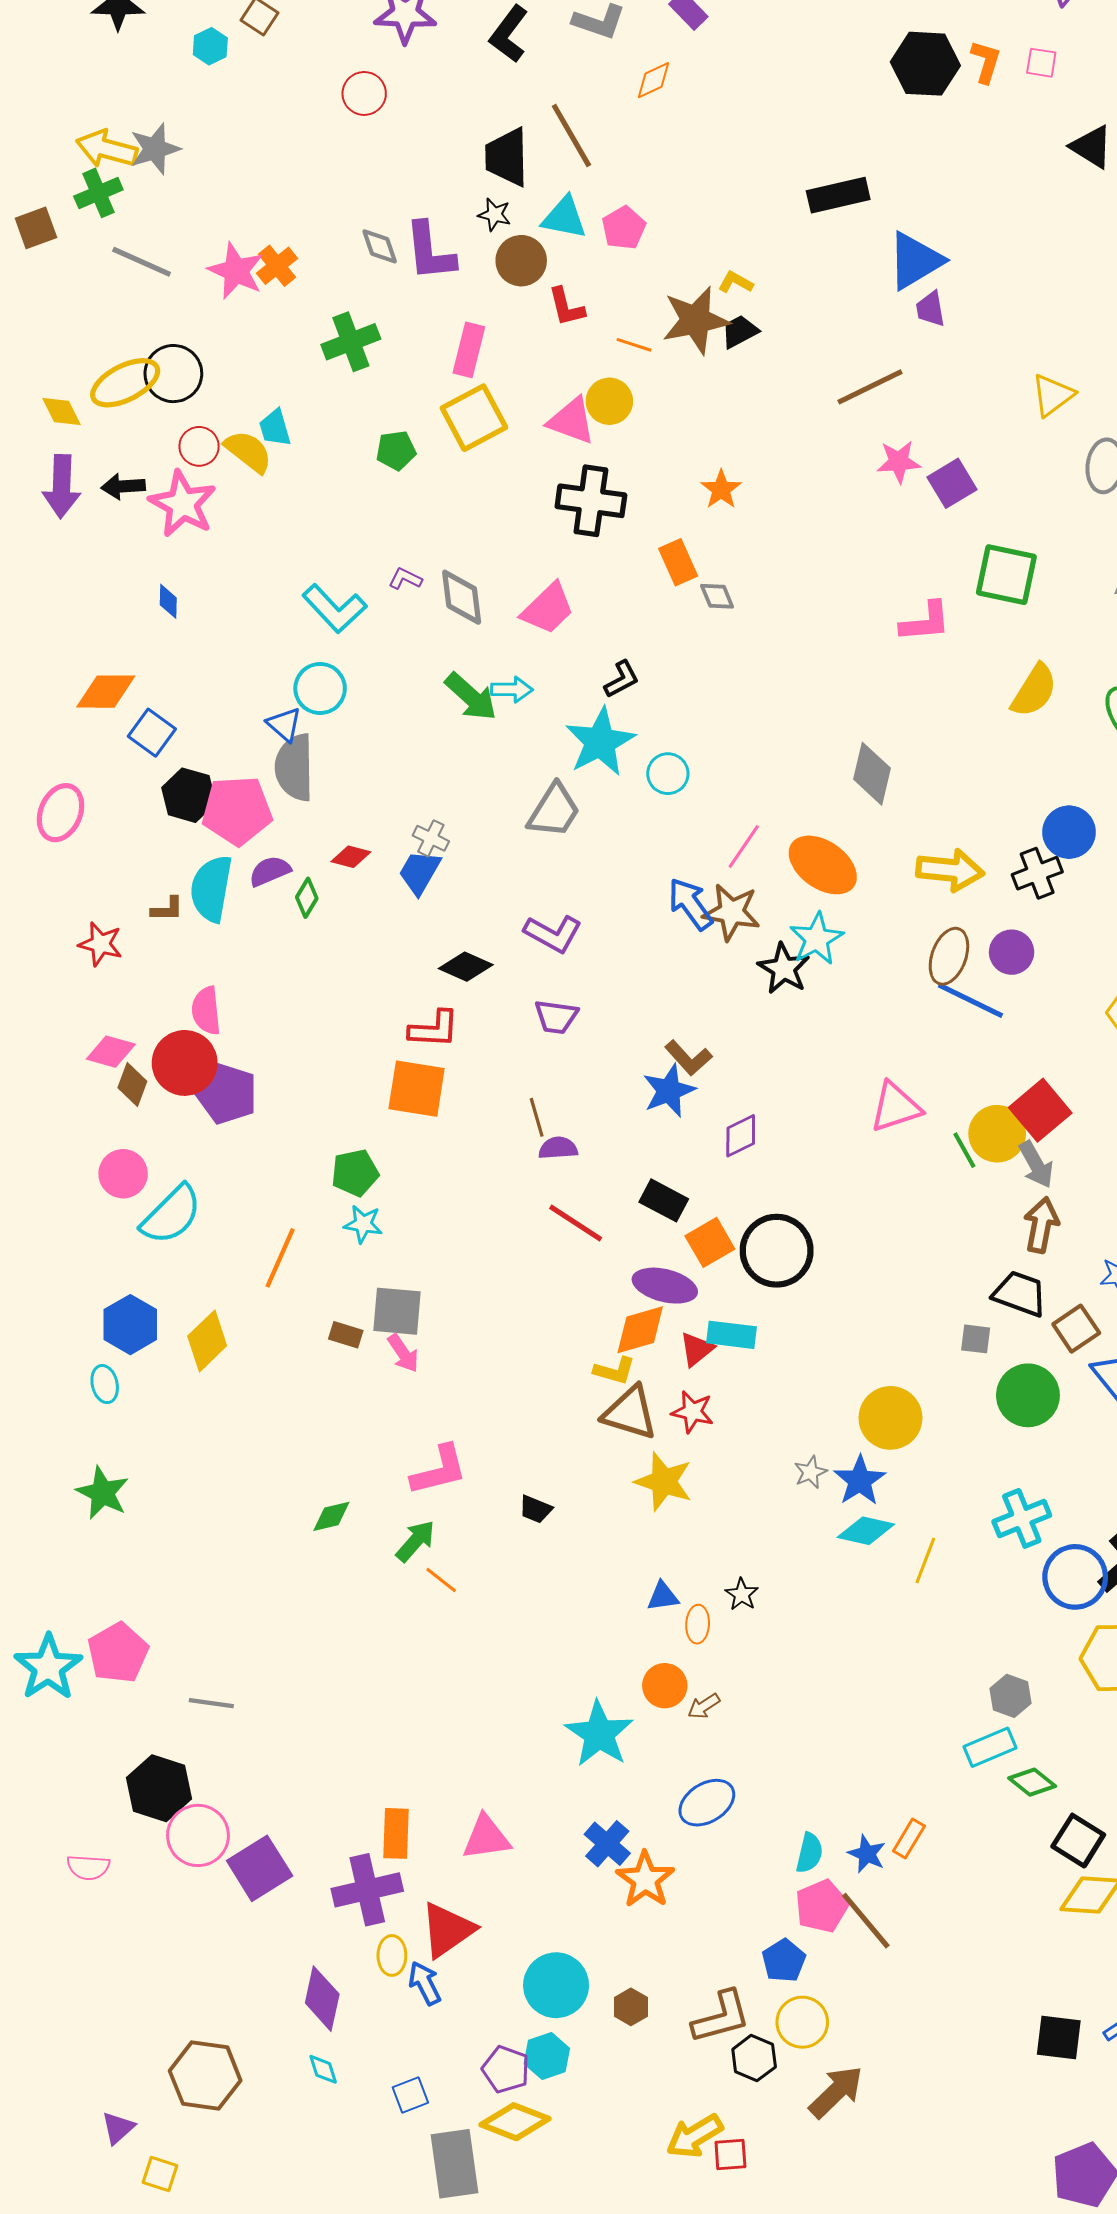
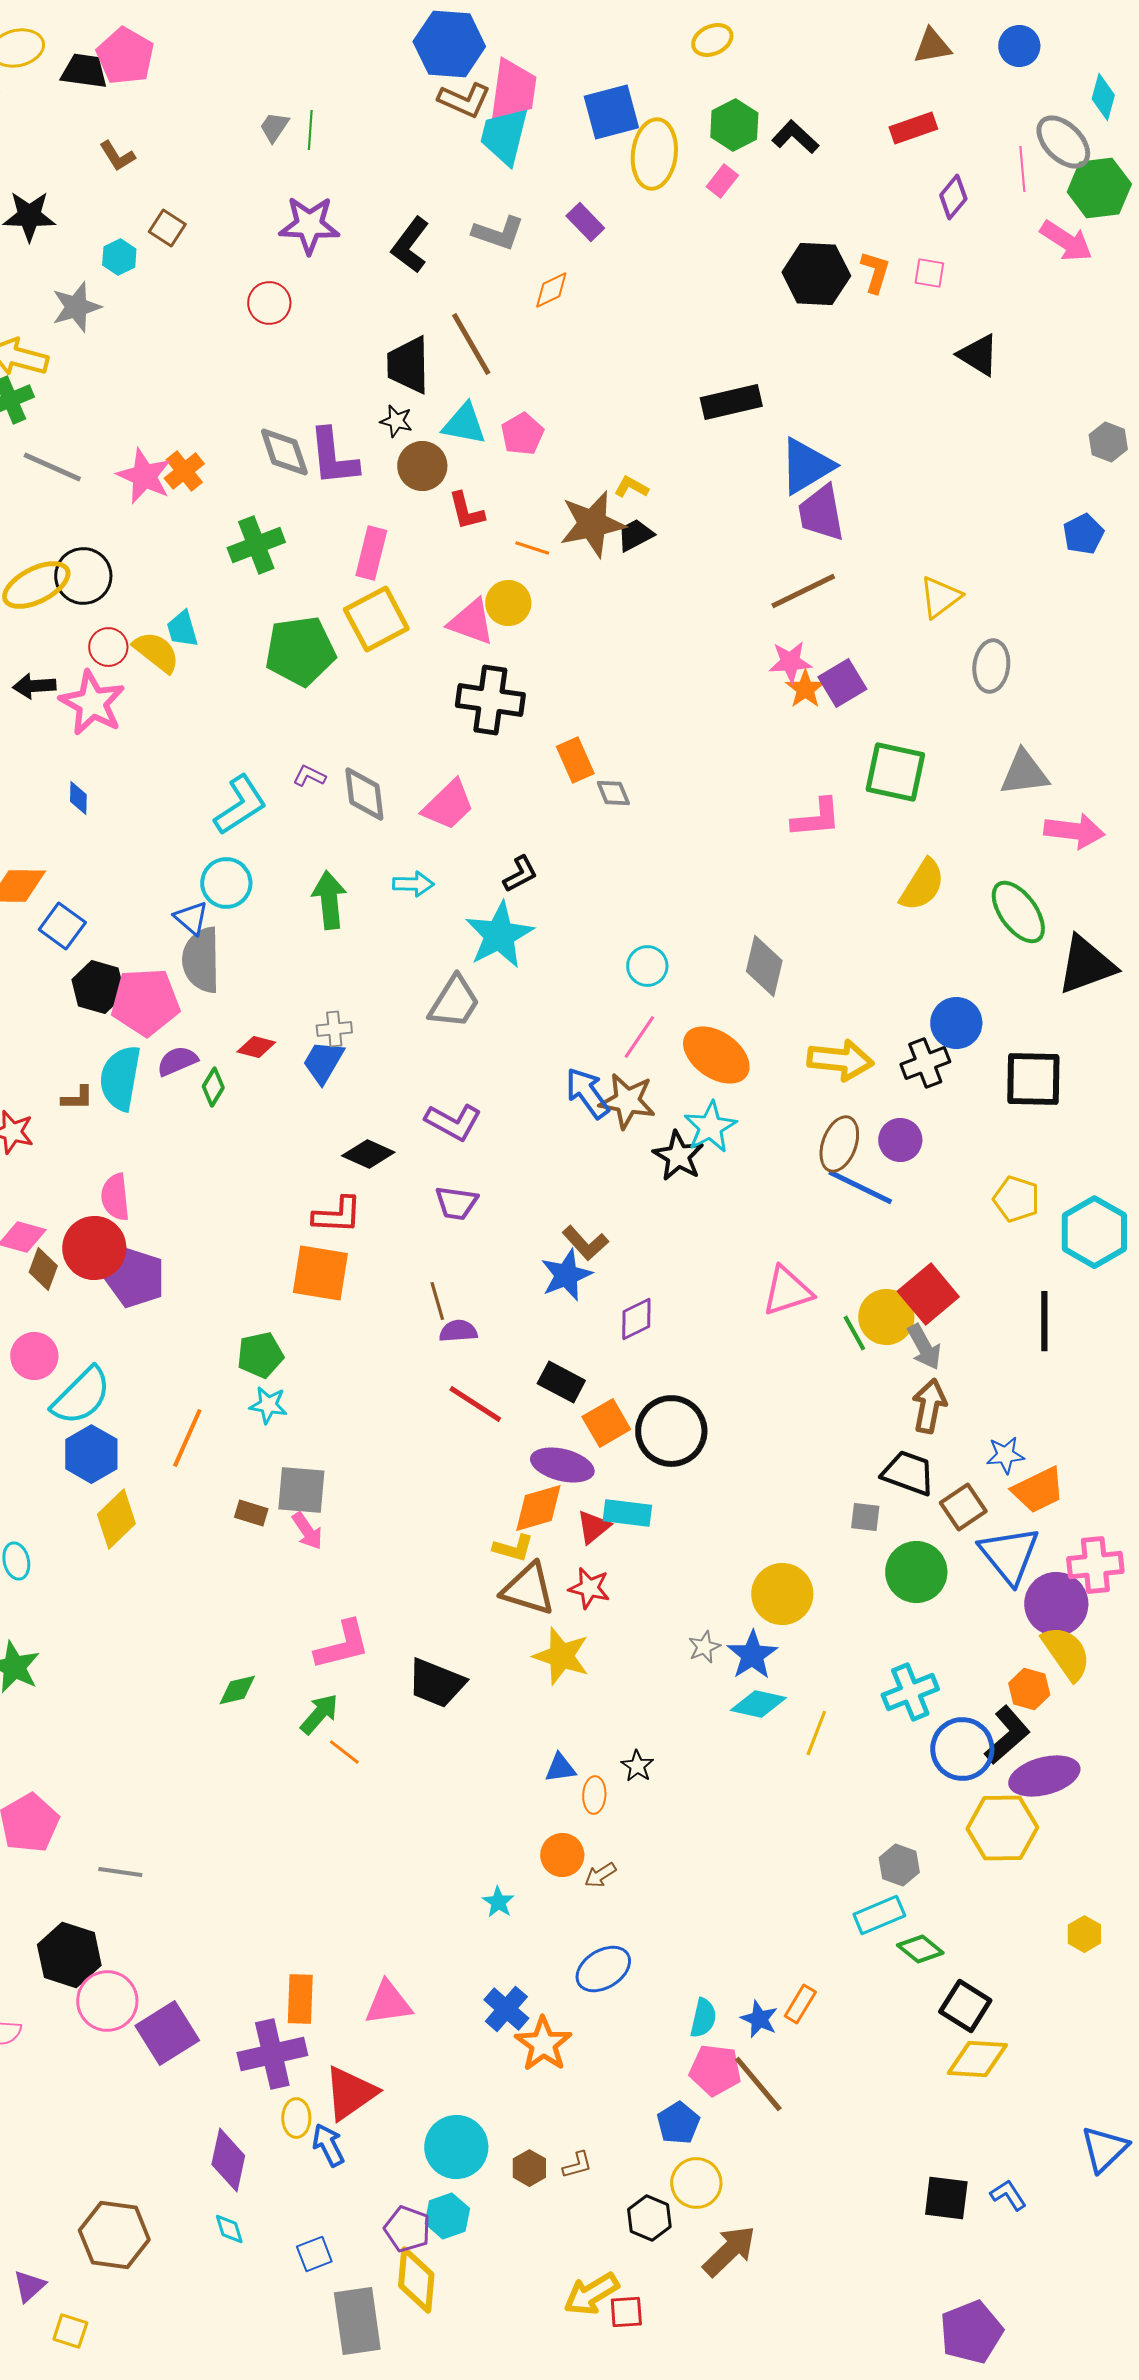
gray star: (155, 149) -> (76, 307), moved
gray diamond: (380, 246) -> (284, 452), size x1.4
purple trapezoid: (930, 309) -> (821, 513), size x1.6
brown line: (870, 387) -> (803, 591), moved
green pentagon: (396, 450) -> (300, 651), size x1.8
orange star: (721, 489) -> (805, 689), moved
cyan L-shape: (334, 608) -> (240, 805), turned -80
green arrow: (471, 697) -> (329, 900), moved, turned -138
cyan circle: (668, 774) -> (647, 966), moved
gray cross: (431, 838) -> (334, 1029), turned -32
blue hexagon: (130, 1325) -> (91, 1454), moved
black trapezoid: (536, 1509) -> (436, 1683), size x1.8
cyan star: (599, 1734) -> (498, 1902), size x0.5
pink pentagon: (822, 1906) -> (715, 2070), turned 30
brown L-shape: (721, 2017) -> (577, 2165), moved, size x0.5
yellow diamond: (515, 2122) -> (416, 2280), turned 74

